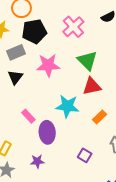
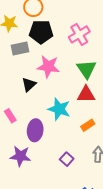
black triangle: (15, 77) -> (29, 85), moved
pink rectangle: (28, 116) -> (10, 116), moved
purple star: (37, 161) -> (20, 156), size x1.5

